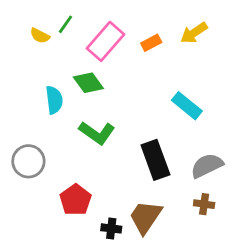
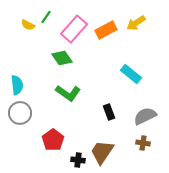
orange rectangle: (151, 43) -> (106, 30), size x1.5
cyan semicircle: (54, 100) -> (17, 85), moved
black rectangle: (155, 160) -> (109, 112), size x0.6

